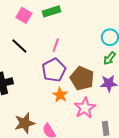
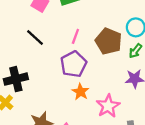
brown pentagon: (82, 78) -> (108, 41), moved

